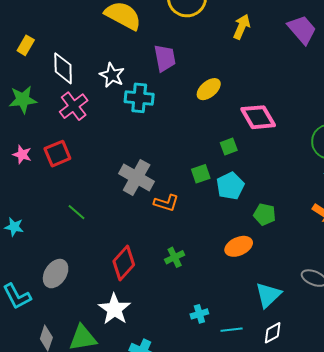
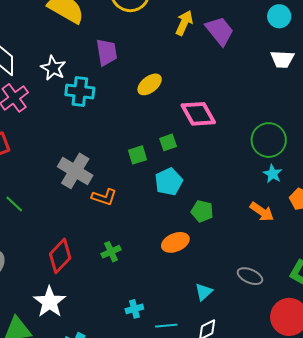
purple trapezoid: (302, 30) -> (220, 31), moved
green square: (201, 174) -> (138, 155), moved
cyan triangle: (268, 295) -> (204, 292), size x0.7

